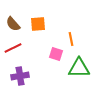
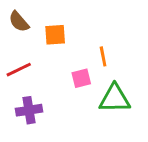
brown semicircle: (13, 24) -> (19, 22), moved
pink square: (56, 54) -> (81, 78), turned -32

